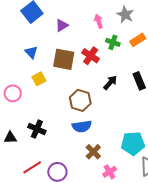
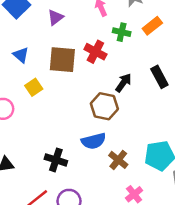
brown hexagon: (80, 100) -> (104, 106), moved
black cross: (37, 129) -> (56, 160), moved
brown cross: (93, 152) -> (118, 160), moved

